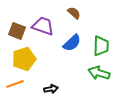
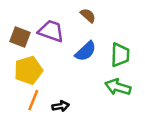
orange line: (15, 84) -> (33, 100), moved, turned -48

